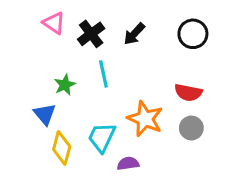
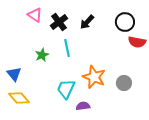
red semicircle: (188, 92) -> (137, 42), moved
blue triangle: (45, 114) -> (14, 74), moved
yellow diamond: (62, 148) -> (19, 98), moved, turned -55

